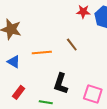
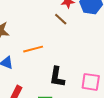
brown line: (72, 45) -> (61, 19), moved

